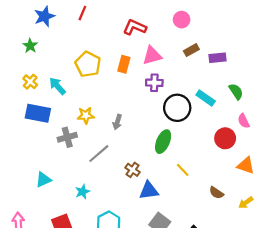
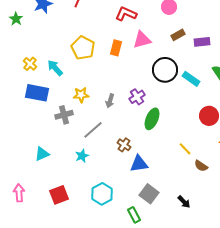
green star: (30, 46) -> (16, 19), moved
purple cross: (154, 83) -> (137, 97), moved, turned -35
black circle: (177, 108) -> (165, 70), moved
yellow line: (183, 170) -> (185, 149), moved
cyan star: (82, 192) -> (82, 156), moved

